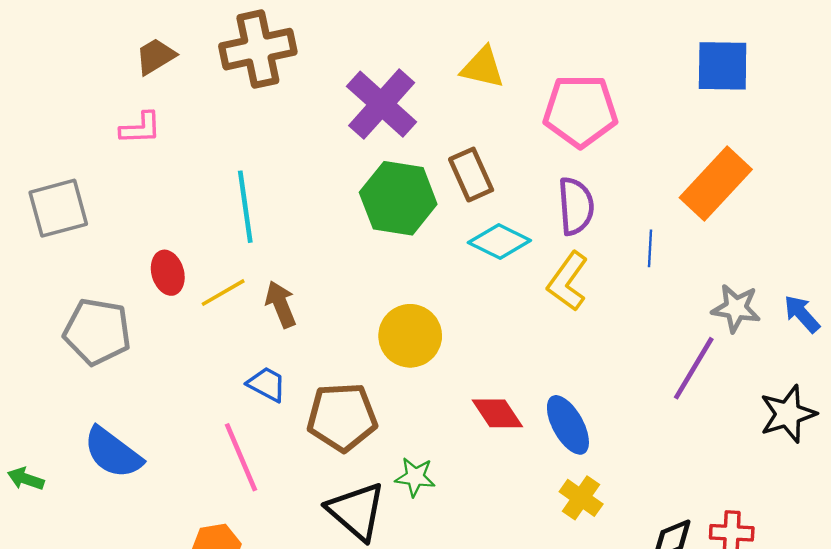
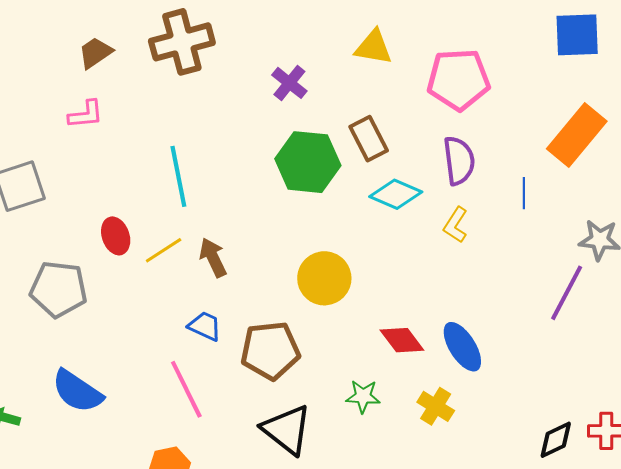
purple cross: (382, 104) -> (289, 83), size x0.6
yellow L-shape: (568, 281) -> (456, 225), size x0.7
green star: (415, 477) -> (363, 396), moved
yellow cross: (581, 498) -> (436, 406), moved

